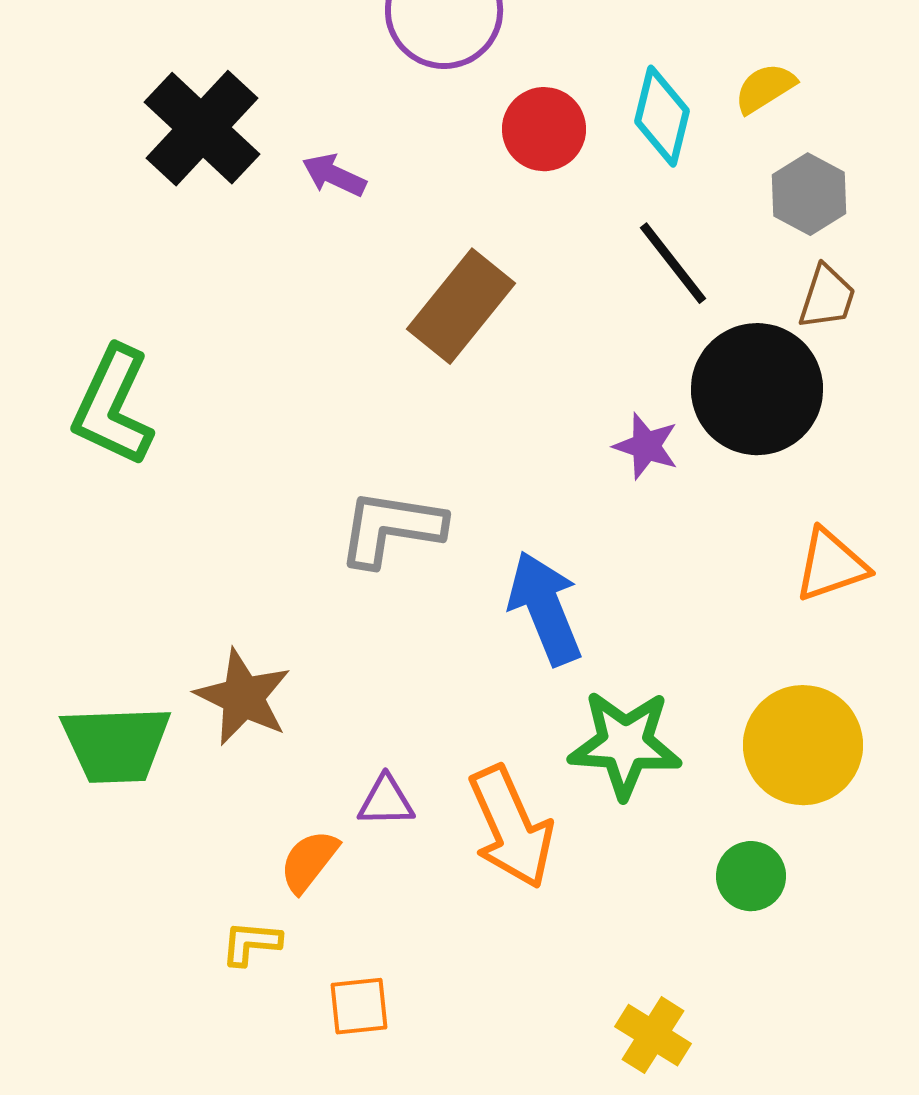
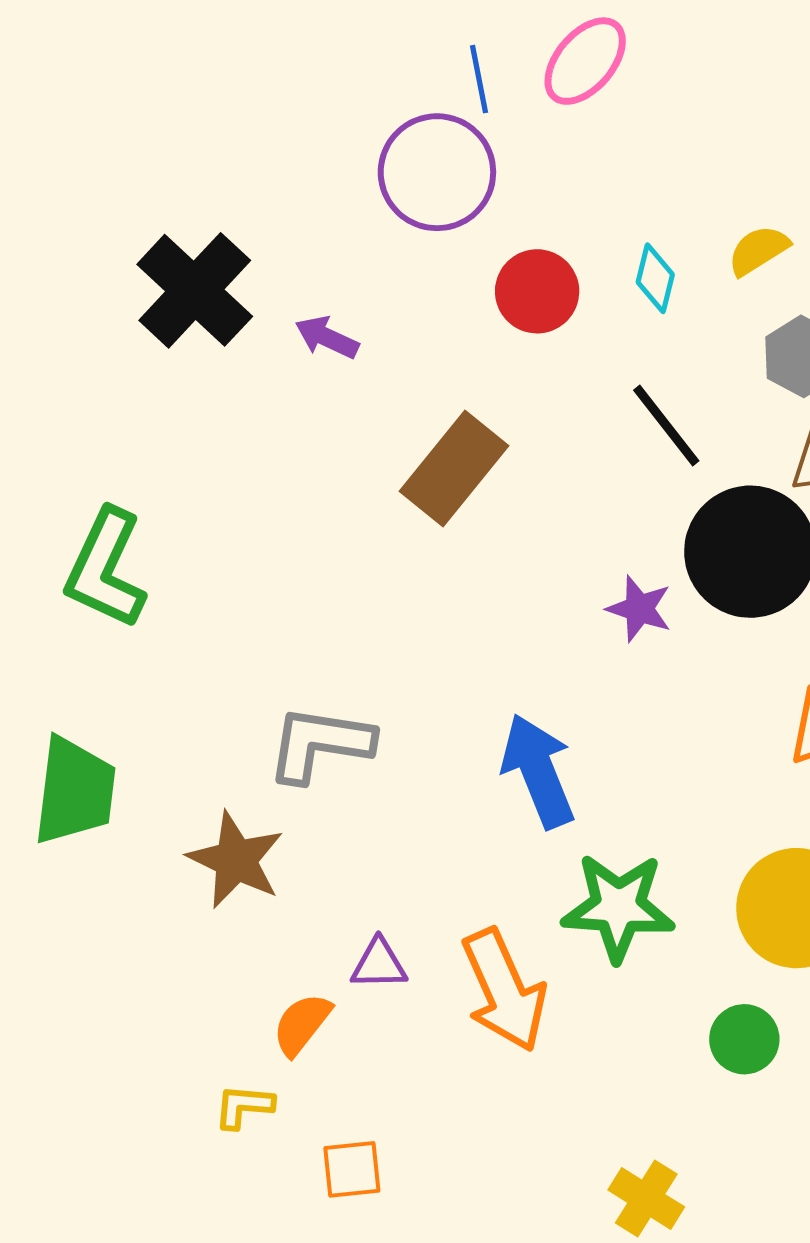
cyan diamond: (662, 116) -> (655, 278), size x0.7
gray L-shape: (391, 528) -> (320, 744), moved
green trapezoid: (116, 744) -> (75, 791), moved, turned -81

